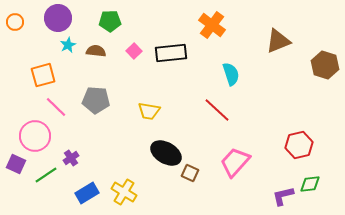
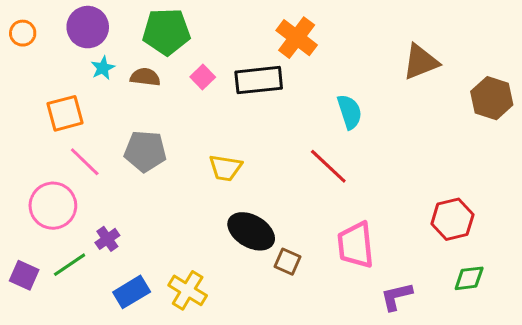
green pentagon: (110, 21) -> (166, 32), size x1.4
orange cross: (212, 25) -> (297, 38), moved
pink trapezoid: (235, 162) -> (356, 245), turned -48
purple square: (16, 164) -> (24, 275), moved
purple L-shape: (283, 196) -> (396, 296), moved

